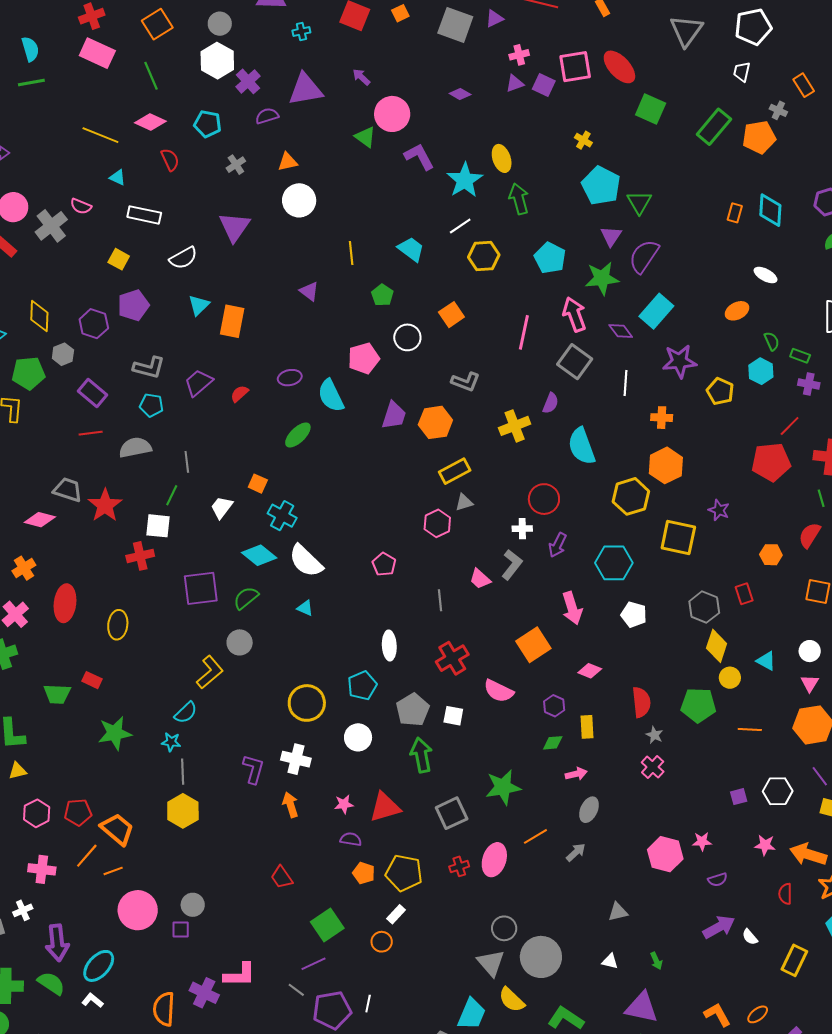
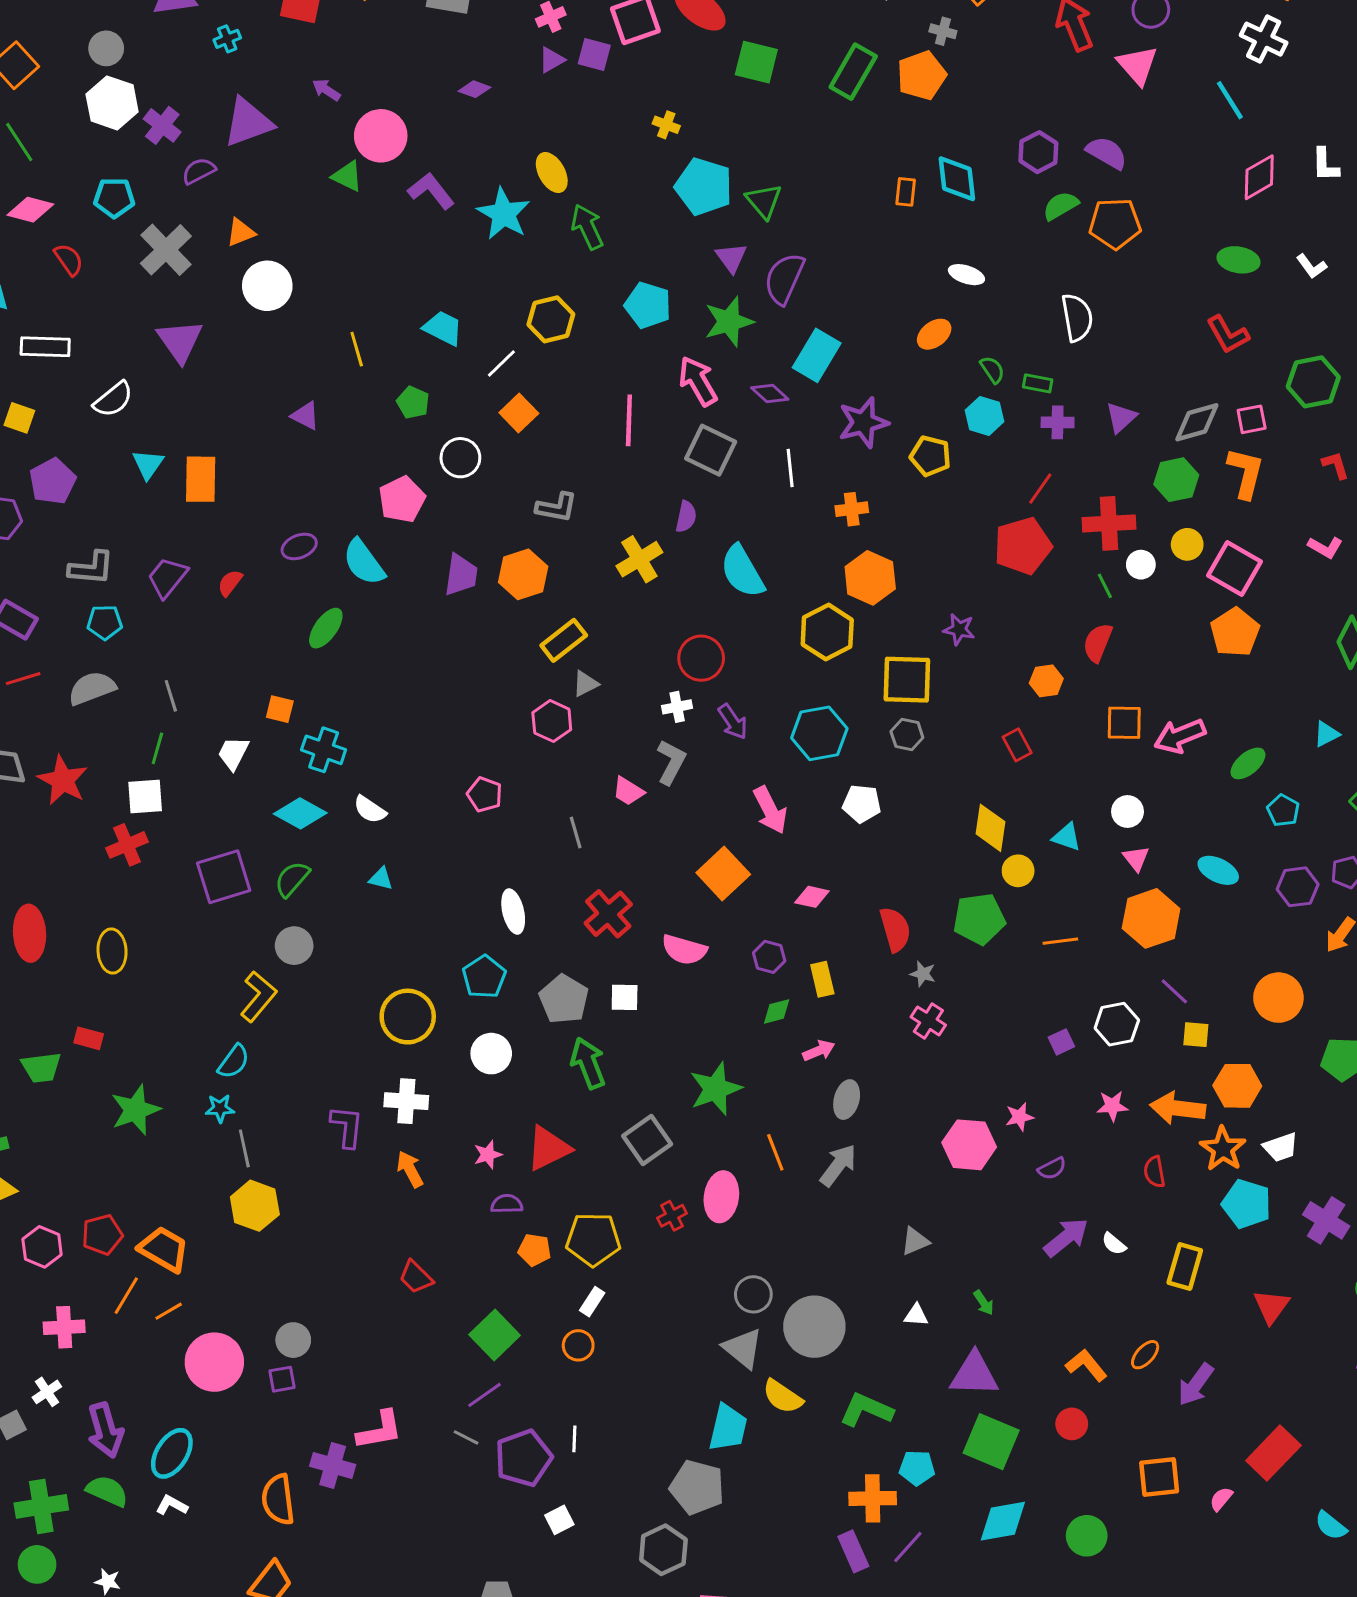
gray cross: (236, 165) -> (166, 250), size x1.8
white line: (460, 226) -> (501, 364), moved
purple arrow: (558, 545) -> (733, 722), turned -50
white semicircle: (306, 561) -> (370, 810), size x0.6
gray hexagon: (704, 607) -> (907, 734), moved, size x0.7
orange line: (535, 836) -> (775, 1152), turned -70
gray arrow: (576, 852) -> (838, 1165), size x1.4

